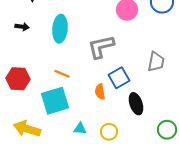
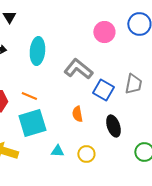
gray L-shape: (101, 47) -> (78, 69), turned 52
orange line: (62, 74) -> (29, 96), moved
blue square: (119, 78) -> (103, 90), moved, turned -30

